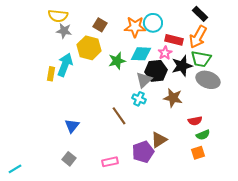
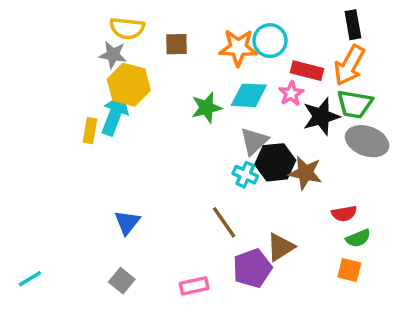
black rectangle: (200, 14) -> (353, 25), turned 35
yellow semicircle: (58, 16) -> (127, 28), moved
brown square: (100, 25) -> (176, 44), turned -32
yellow hexagon: (89, 48) -> (129, 85), moved
black hexagon: (156, 71) -> (275, 162), moved
brown line: (119, 116) -> (224, 222), moved
orange square: (198, 153) -> (349, 270), turned 32
cyan line: (15, 169) -> (30, 279), moved

